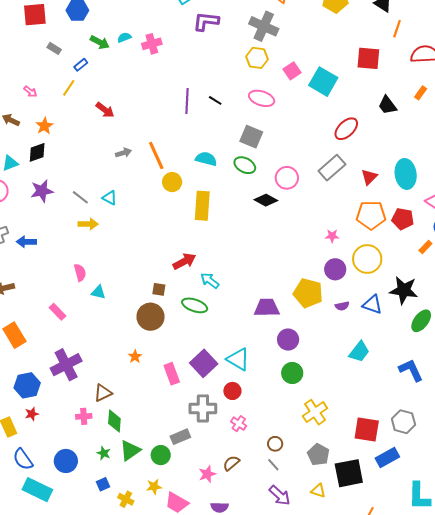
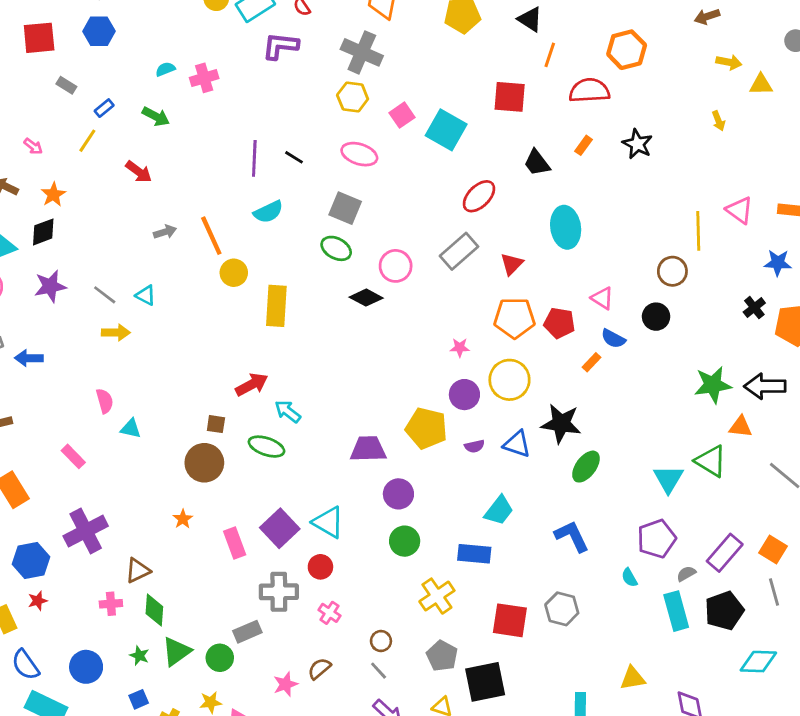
green arrow: (100, 42) -> (156, 117), moved
cyan semicircle: (206, 159) -> (268, 212), moved, turned 140
cyan ellipse: (406, 174) -> (566, 227), moved
blue rectangle: (387, 457) -> (474, 554), moved, turned 35

